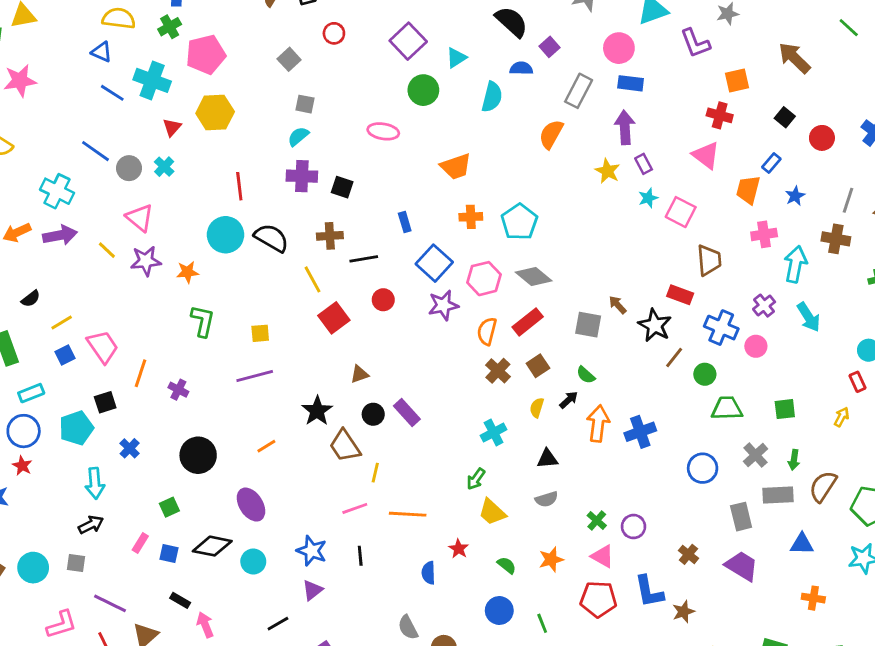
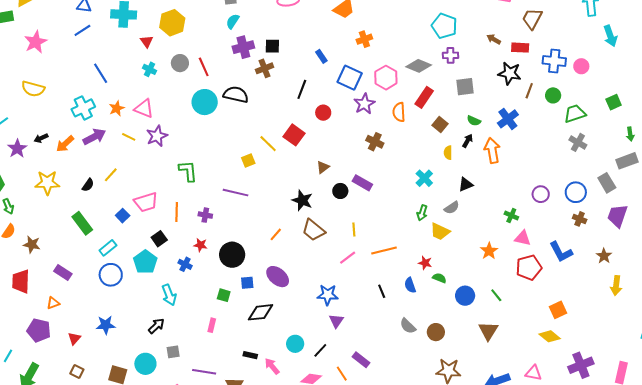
blue line: (112, 93) -> (82, 30), moved, turned -48
blue line: (96, 151) -> (101, 73), turned 40
gray circle: (129, 168) -> (180, 63), moved
cyan cross: (57, 191) -> (83, 108), turned -35
cyan pentagon: (519, 222) -> (444, 26), moved
brown cross: (330, 236) -> (265, 68), moved
black line: (364, 259) -> (302, 89), turned -42
brown trapezoid: (709, 260) -> (532, 19), turned -130
orange star: (187, 272) -> (117, 108), moved
yellow line: (313, 279) -> (268, 144), moved
brown arrow: (618, 305) -> (494, 39), moved
purple cross: (764, 306) -> (451, 55), moved, turned -35
cyan arrow: (809, 317) -> (610, 36), turned 30
green L-shape: (203, 321) -> (188, 171), moved
yellow line: (62, 323) -> (111, 175), moved
pink trapezoid: (103, 347) -> (146, 202), turned 125
brown cross: (498, 371) -> (375, 142), moved
purple line: (255, 376) -> (236, 193), moved, turned 45
blue cross: (640, 432) -> (508, 119), moved
brown trapezoid: (345, 446) -> (313, 230), moved
gray cross: (756, 455) -> (578, 142), moved
red star: (22, 466) -> (200, 245), moved
blue circle: (703, 468) -> (576, 192), moved
gray semicircle: (547, 499) -> (452, 208), moved
green square: (169, 507) -> (224, 295), turned -32
black arrow: (91, 525) -> (156, 326), moved
purple circle: (633, 527) -> (541, 194), moved
blue square: (169, 554) -> (247, 283), moved
black line: (360, 556) -> (382, 291), moved
cyan circle: (253, 562) -> (295, 344), moved
green semicircle: (507, 565) -> (439, 278), moved
purple trapezoid: (742, 566) -> (617, 216), turned -85
brown star: (683, 612) -> (604, 256), moved

